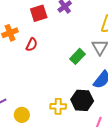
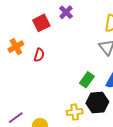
green rectangle: (78, 56) -> (87, 80), moved

